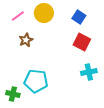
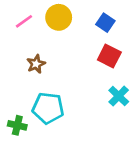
brown star: (26, 40) -> (36, 64), moved
cyan cross: (89, 72) -> (119, 96), turned -35

